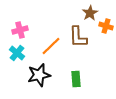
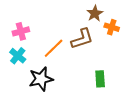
brown L-shape: (78, 37) -> (82, 39), turned -105
green rectangle: (76, 79) -> (100, 79), moved

